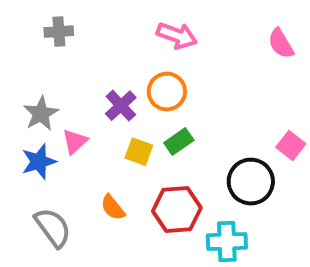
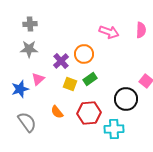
pink arrow: (177, 36) -> (109, 32), moved
pink semicircle: (281, 44) -> (141, 30), turned -147
gray star: (41, 114) -> (29, 49), moved, turned 30

